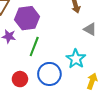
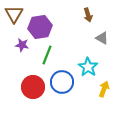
red circle: (20, 79) -> (33, 87), size x1.5

